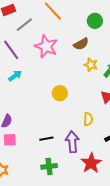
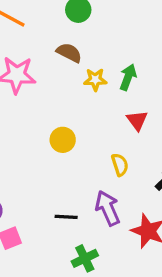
brown semicircle: (81, 44) -> (69, 53), turned -105
black line: (46, 139) -> (66, 217), turned 32

